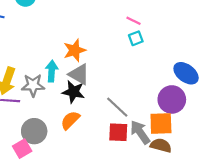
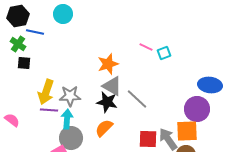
pink line: (134, 21) -> (146, 47), moved
cyan arrow: (52, 71) -> (67, 119), moved
blue ellipse: (186, 73) -> (210, 85), turned -30
gray line: (117, 107) -> (137, 99), moved

